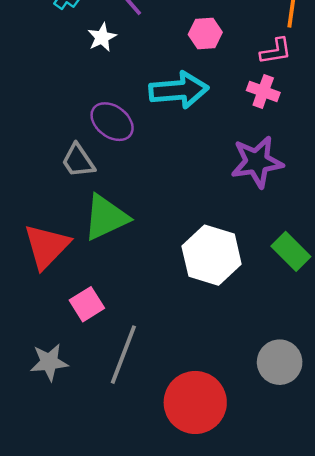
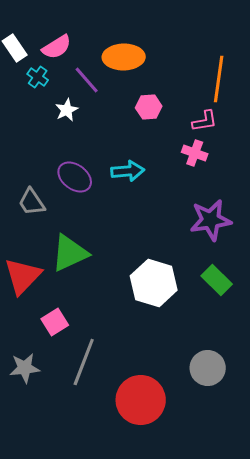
cyan arrow: (179, 90) -> (128, 171), moved, size x0.7
gray trapezoid: (78, 161) -> (32, 202), moved
purple star: (257, 162) -> (211, 220), moved

